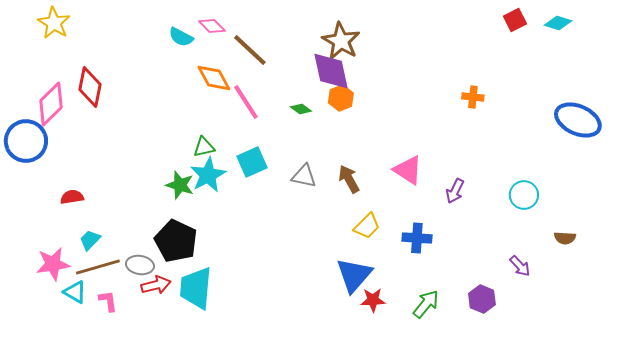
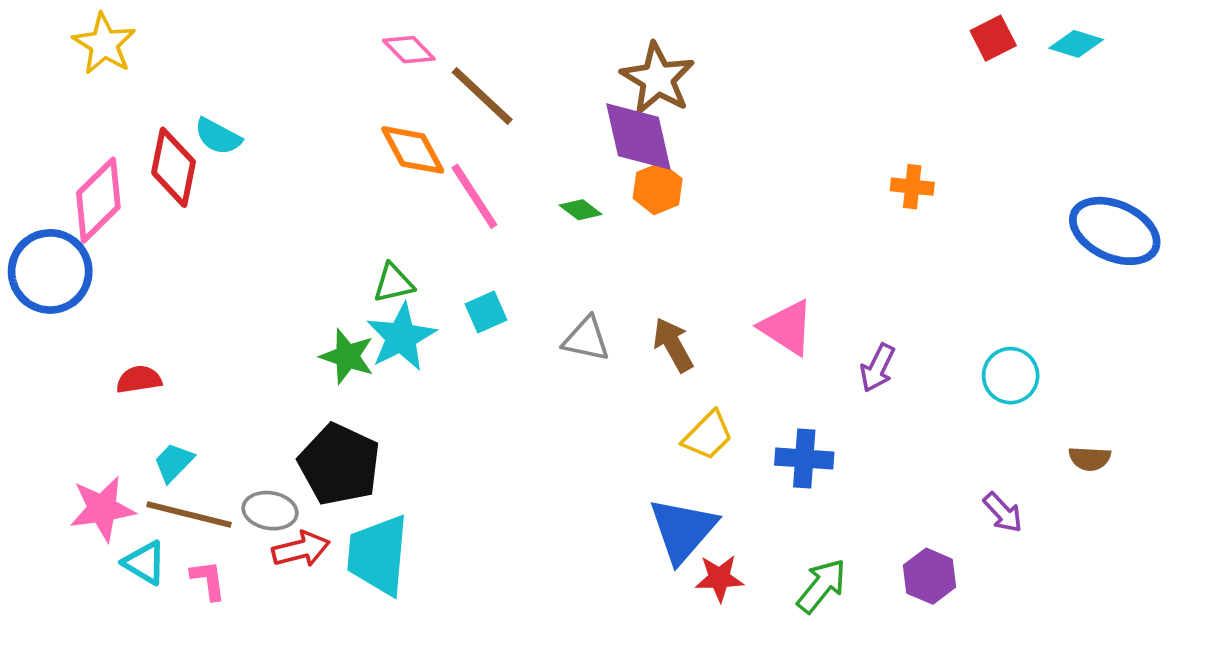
cyan semicircle: (181, 37) -> (218, 136), moved
cyan square: (252, 162) -> (486, 312), size x0.7
brown line: (98, 267) -> (189, 514), turned 30

